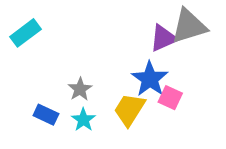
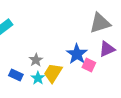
purple triangle: (163, 38) -> (107, 49), moved
yellow trapezoid: (129, 110) -> (53, 73), moved

